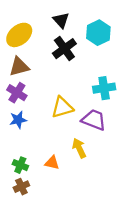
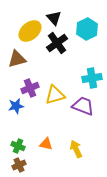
yellow ellipse: (19, 35) -> (30, 31), moved
purple cross: (17, 93) -> (30, 88), moved, turned 36
yellow arrow: (79, 148) -> (76, 149), moved

